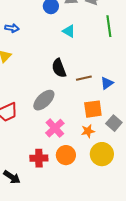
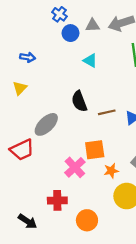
gray ellipse: (44, 100) -> (46, 124), moved
orange square: (93, 109) -> (95, 150), moved
orange circle: (66, 155) -> (87, 220), moved

